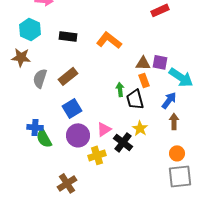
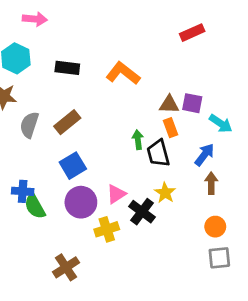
cyan arrow: (181, 77) -> (221, 123), size x0.7
gray square: (180, 176) -> (219, 258), size x0.7

